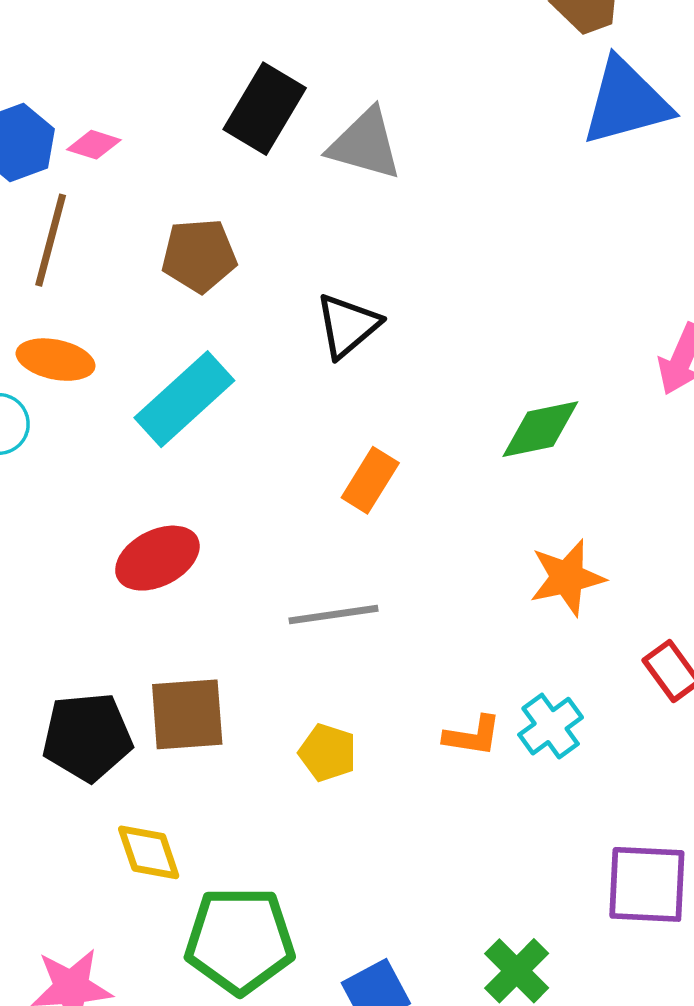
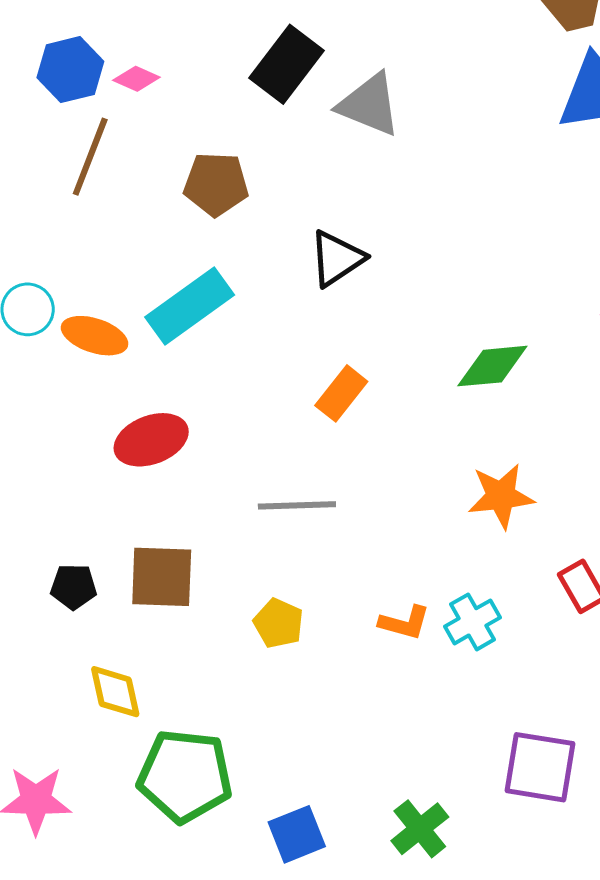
orange ellipse: (56, 360) -> (95, 336), moved
black pentagon: (87, 737) -> (74, 587), size x0.6

